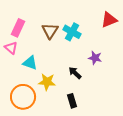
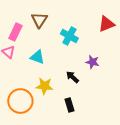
brown triangle: (50, 31) -> (39, 20), moved
cyan triangle: (30, 63) -> (37, 57), moved

